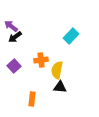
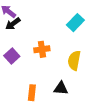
yellow semicircle: (57, 70) -> (74, 60), moved
black triangle: (60, 87) -> (61, 88), moved

